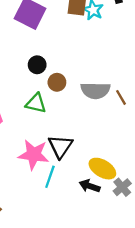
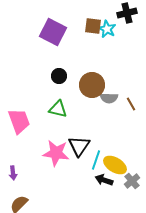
brown circle: (57, 82) -> (92, 85), moved, size x1.6
gray semicircle: (95, 90) -> (109, 98), size x0.7
cyan line: (50, 177) -> (96, 160), moved

